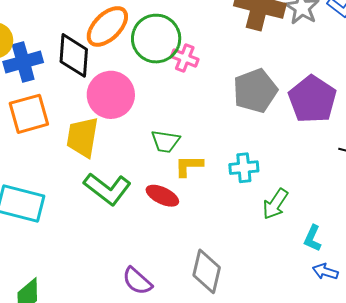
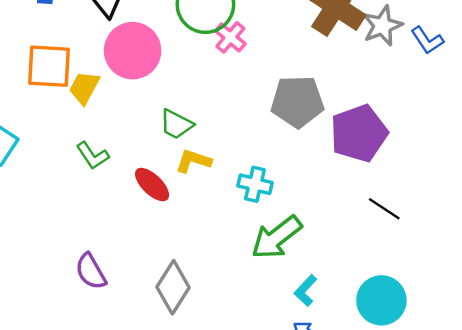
orange square: (29, 114) -> (49, 66), moved
yellow trapezoid: (83, 137) -> (84, 88), size x0.7
green L-shape: (107, 189) -> (93, 156), size x0.6
green arrow: (275, 204) -> (277, 237), size x1.4

